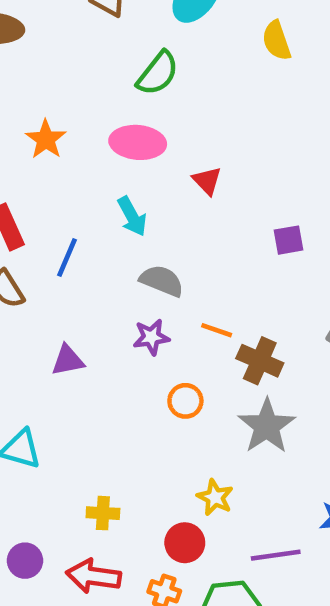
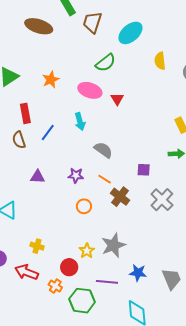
red triangle: (207, 181) -> (117, 99), moved
purple square: (289, 240) -> (144, 170), moved
gray semicircle: (162, 281) -> (103, 150), moved
gray star: (267, 426) -> (113, 245), moved

